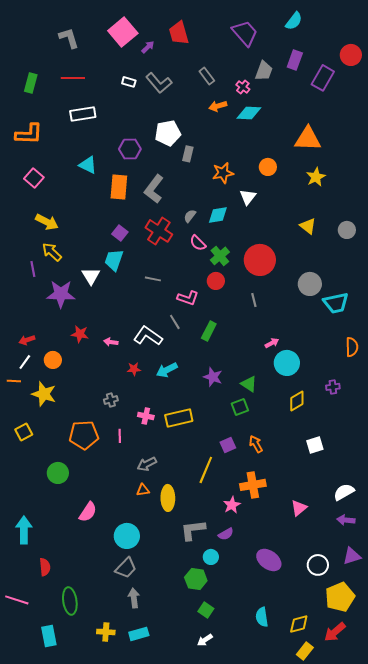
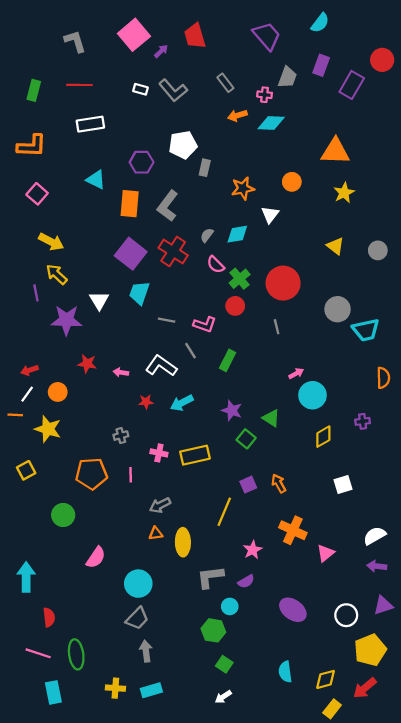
pink cross: (243, 87) -> (265, 95), turned -32
purple square: (120, 233) -> (131, 254), size x1.8
cyan trapezoid: (114, 260) -> (139, 293), moved
gray line: (153, 279) -> (167, 320), moved
green square: (240, 407) -> (246, 439), moved, turned -30
orange cross: (253, 485) -> (293, 530), moved, turned 35
pink line: (17, 600) -> (38, 653), moved

